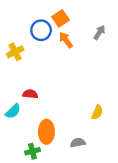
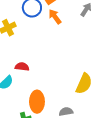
yellow semicircle: (97, 112) -> (84, 84), size x1.5

